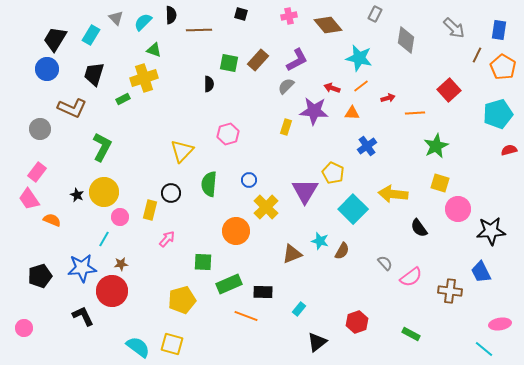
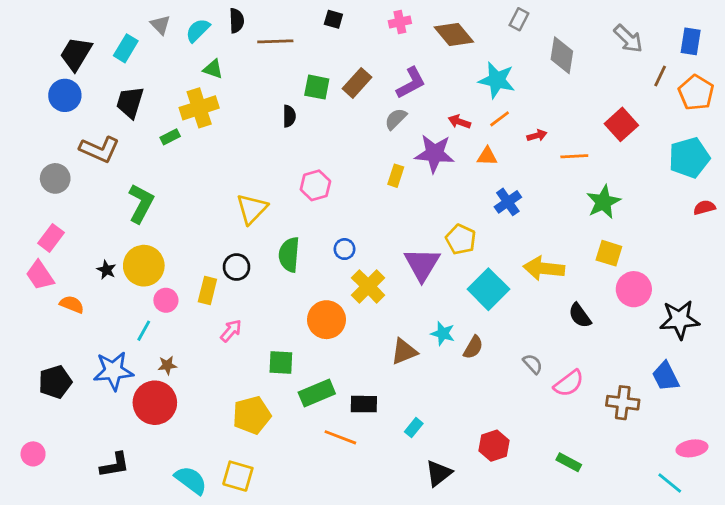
black L-shape: (83, 316) -> (115, 465), moved, turned 105

